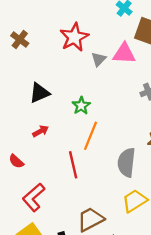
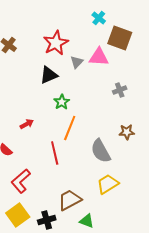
black triangle: (39, 93) -> (49, 75), moved
gray semicircle: (126, 162) -> (101, 151), turned -35

